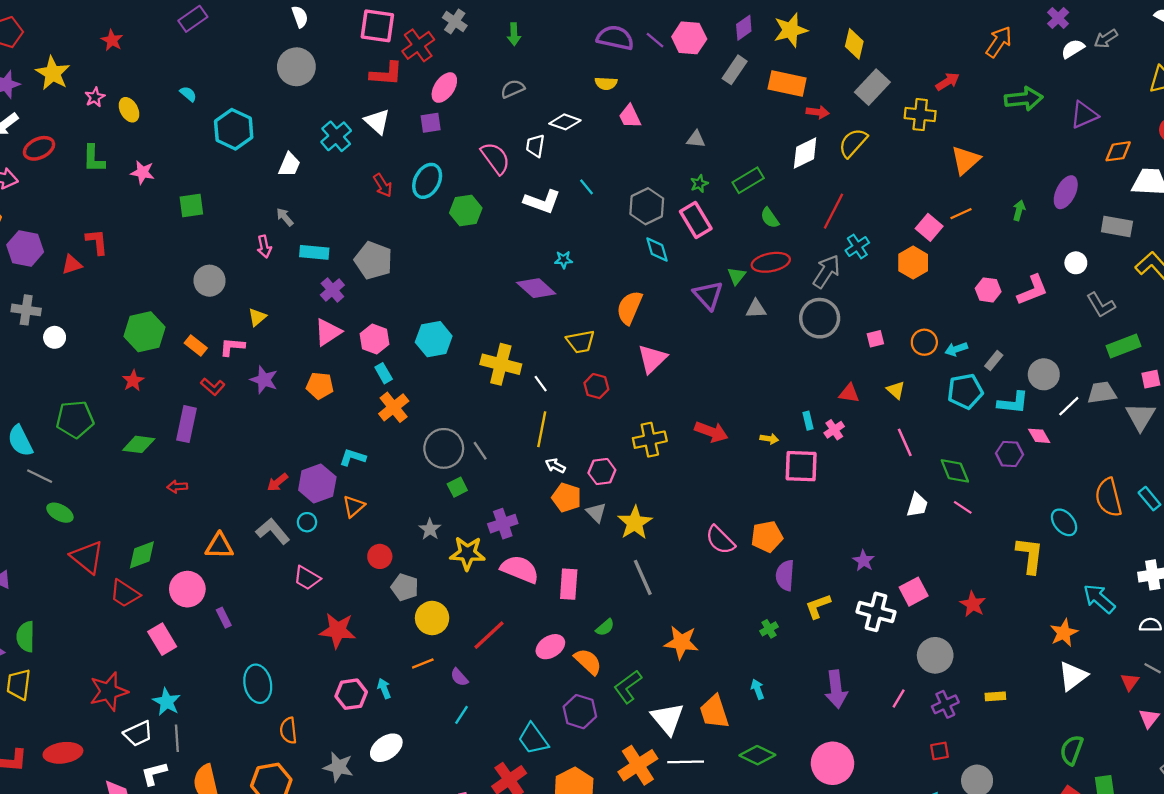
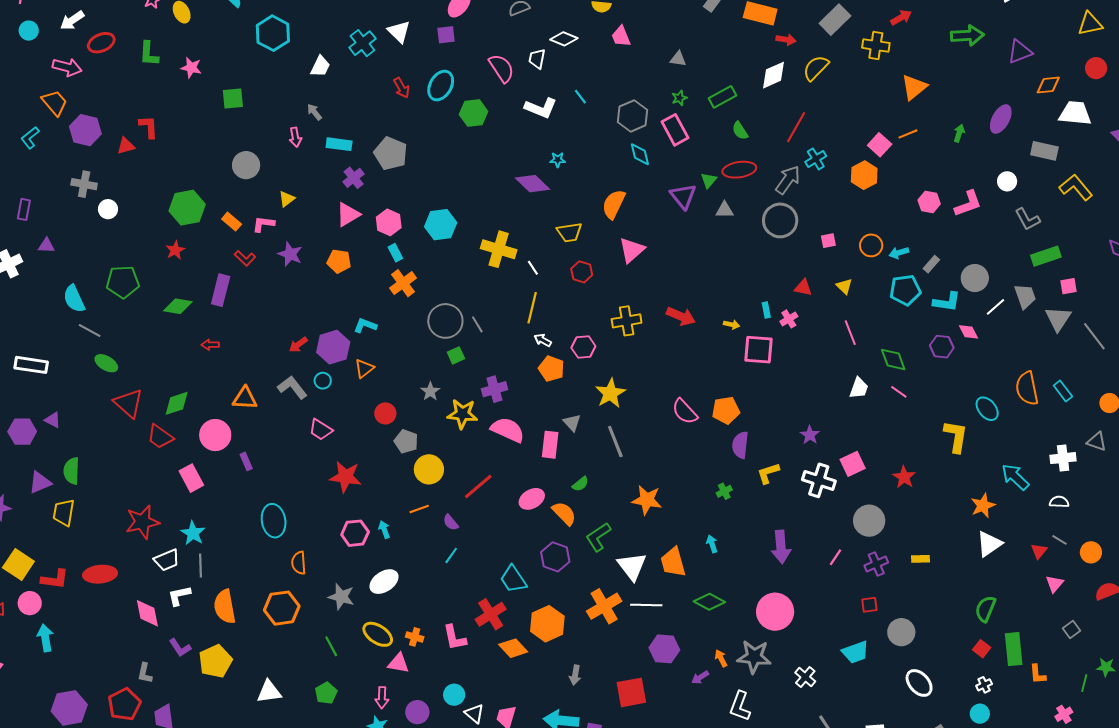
gray trapezoid: (1102, 393) -> (1025, 296), turned 76
gray triangle: (596, 512) -> (572, 423), moved

